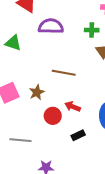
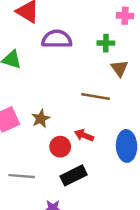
brown line: (64, 73) -> (96, 96), moved
black rectangle: (78, 135) -> (74, 175), moved, size x1.5

